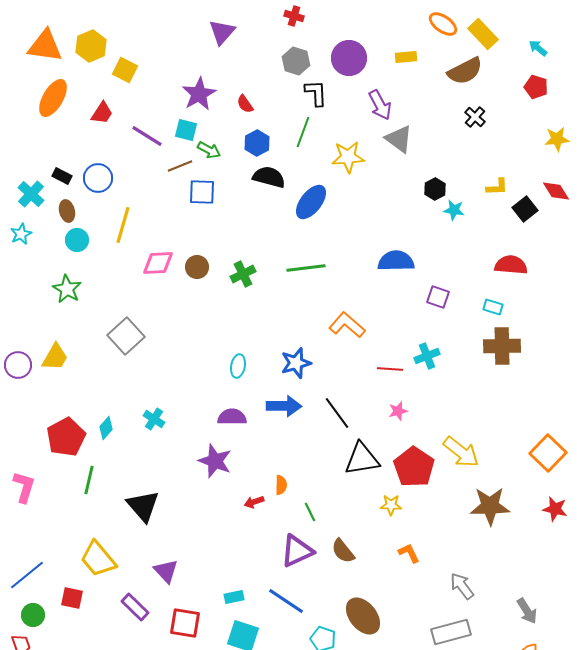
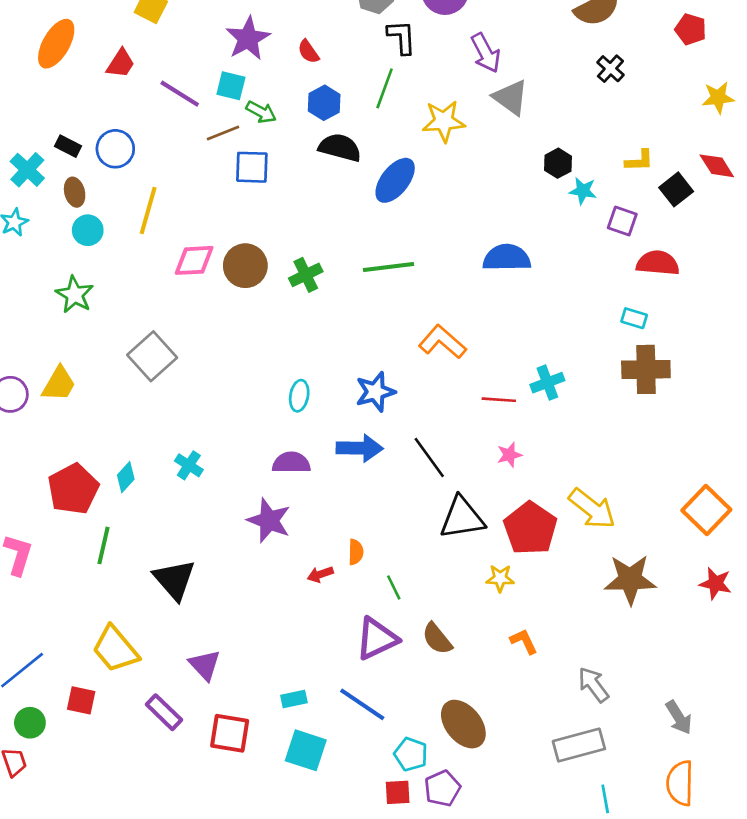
brown circle: (197, 267) -> (245, 266), size x1.4
purple square: (438, 297) -> (622, 221), moved

